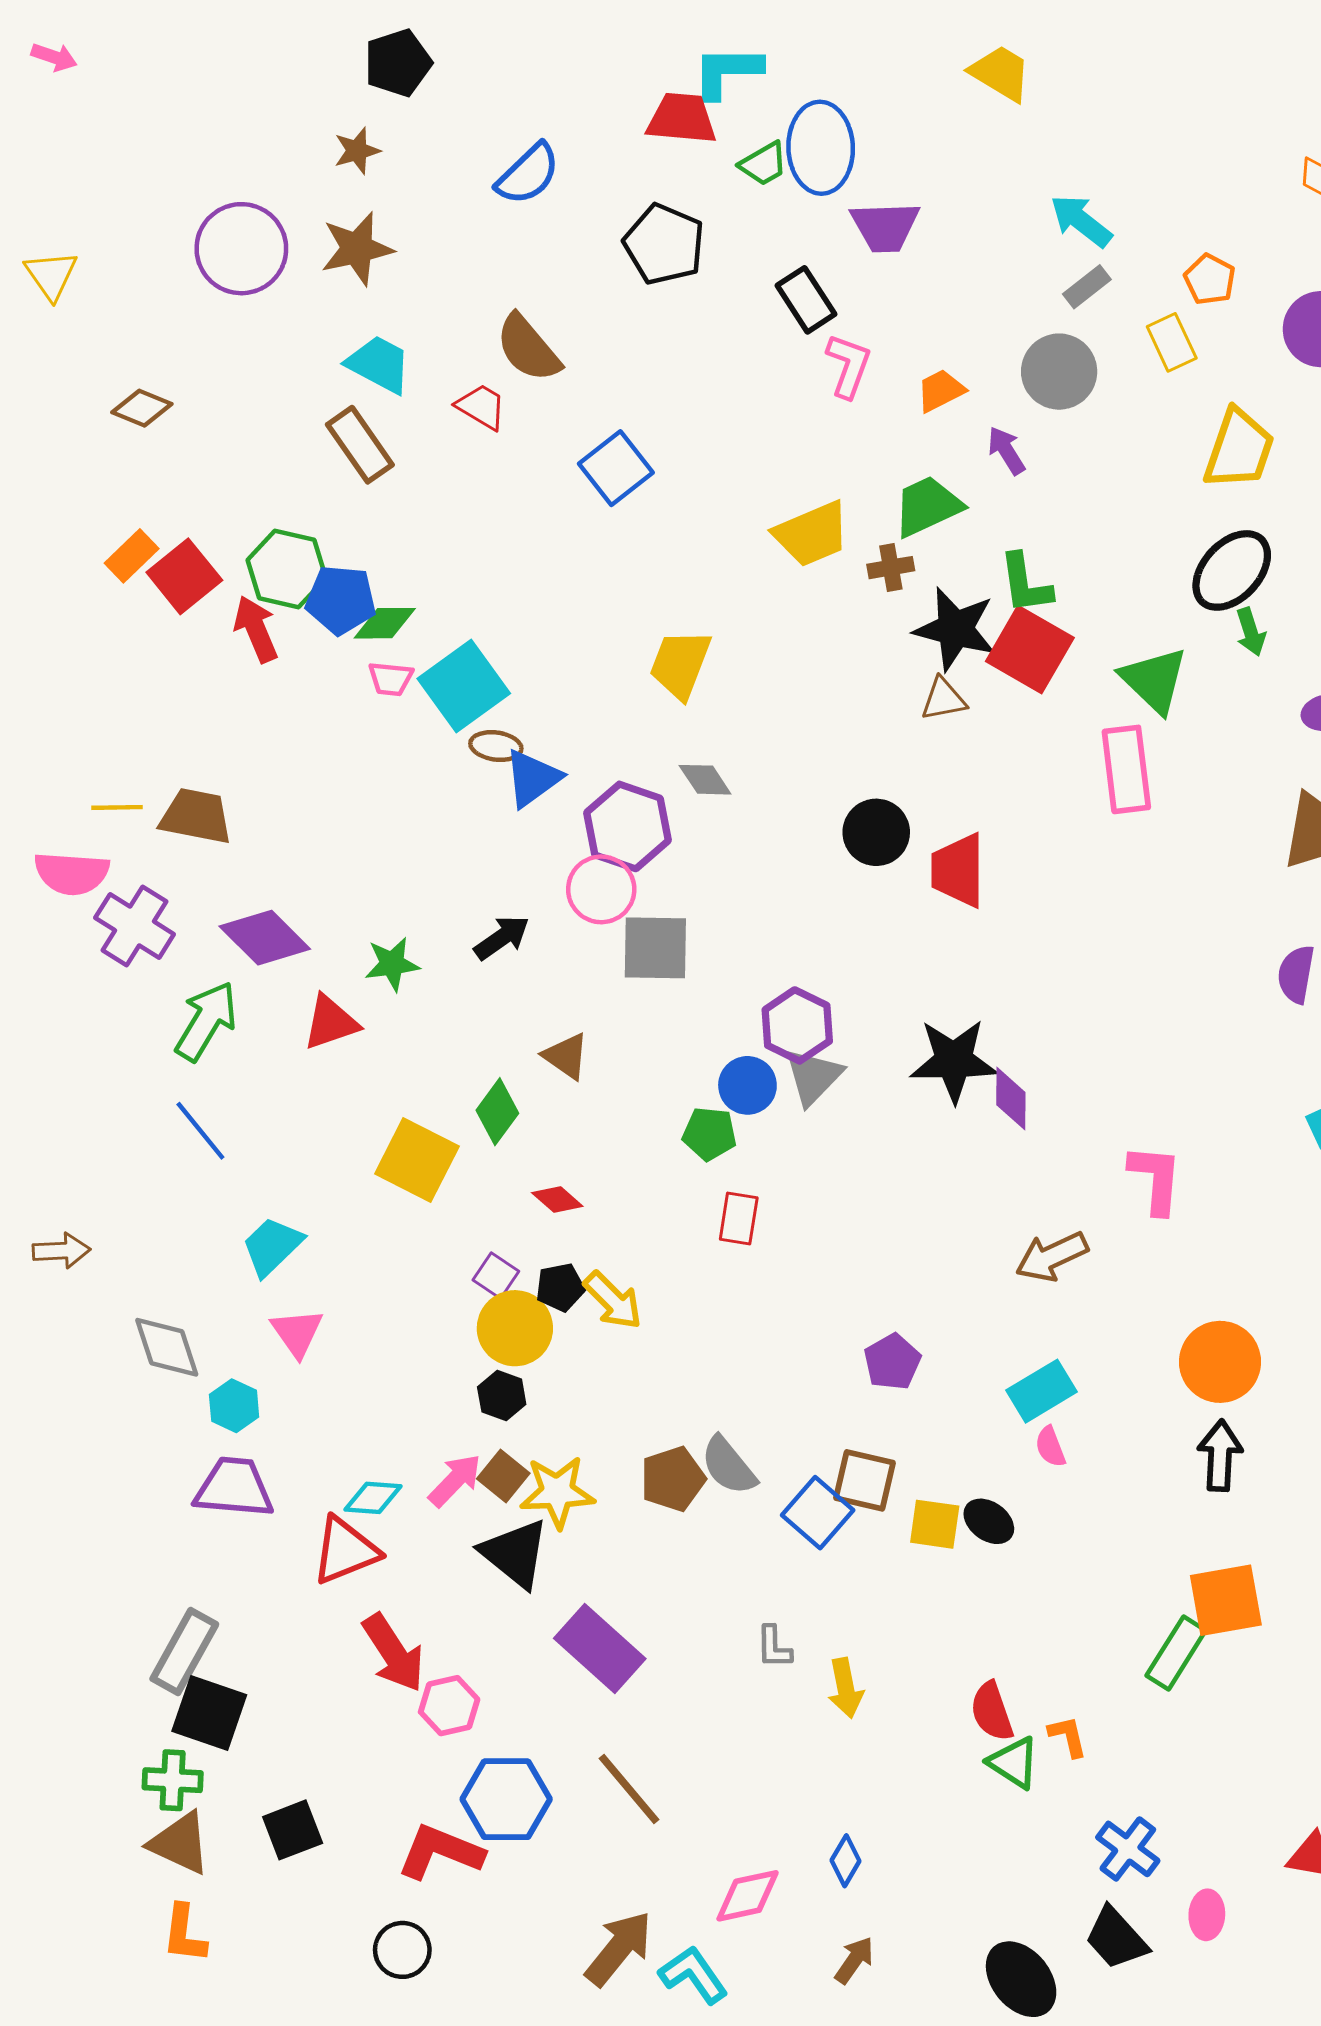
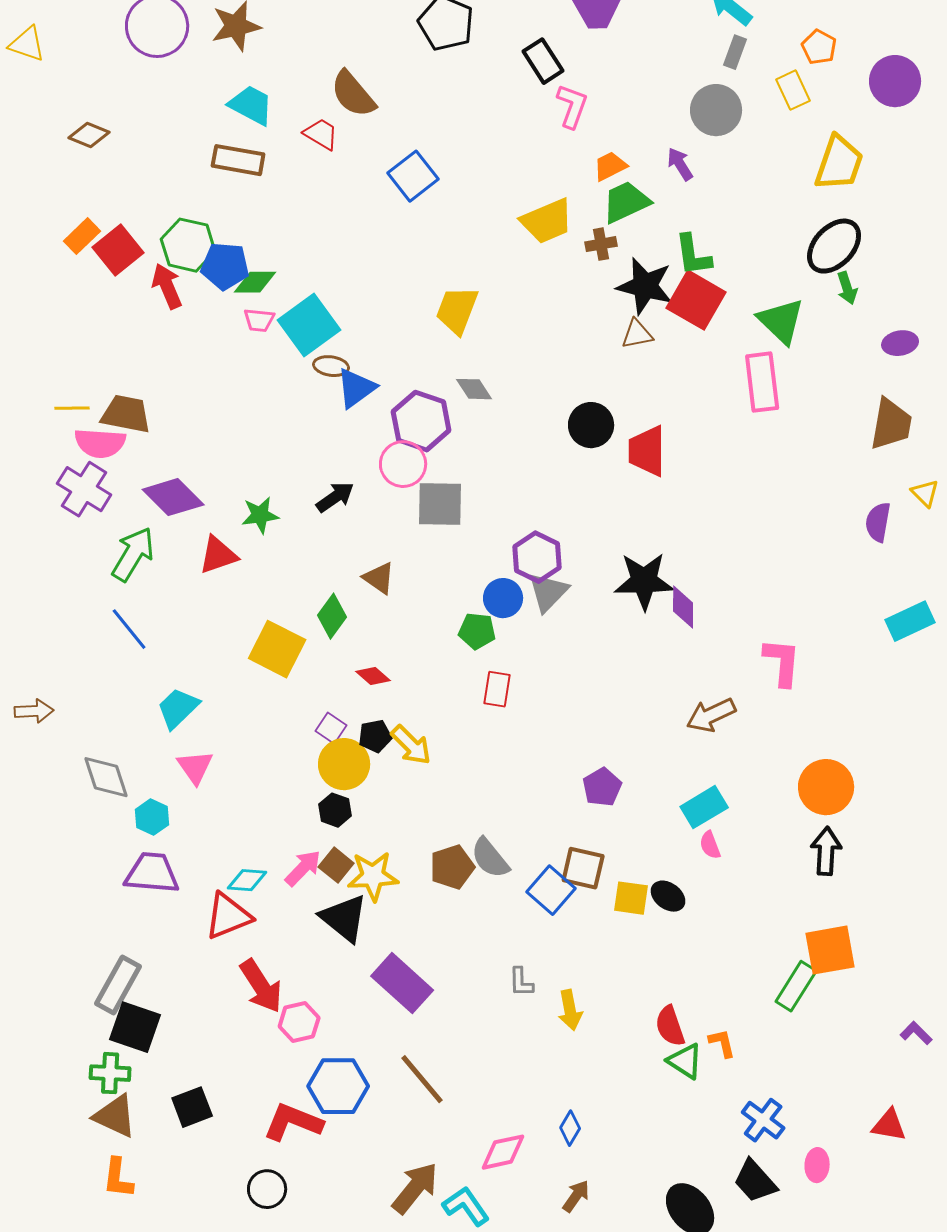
yellow triangle: (51, 275) -> (27, 44), turned -36
gray rectangle: (1087, 287) -> (735, 52), turned -32
orange trapezoid: (941, 391) -> (610, 166), moved
brown rectangle: (360, 445) -> (238, 160), turned -45
pink semicircle: (72, 873) -> (100, 443), moved

